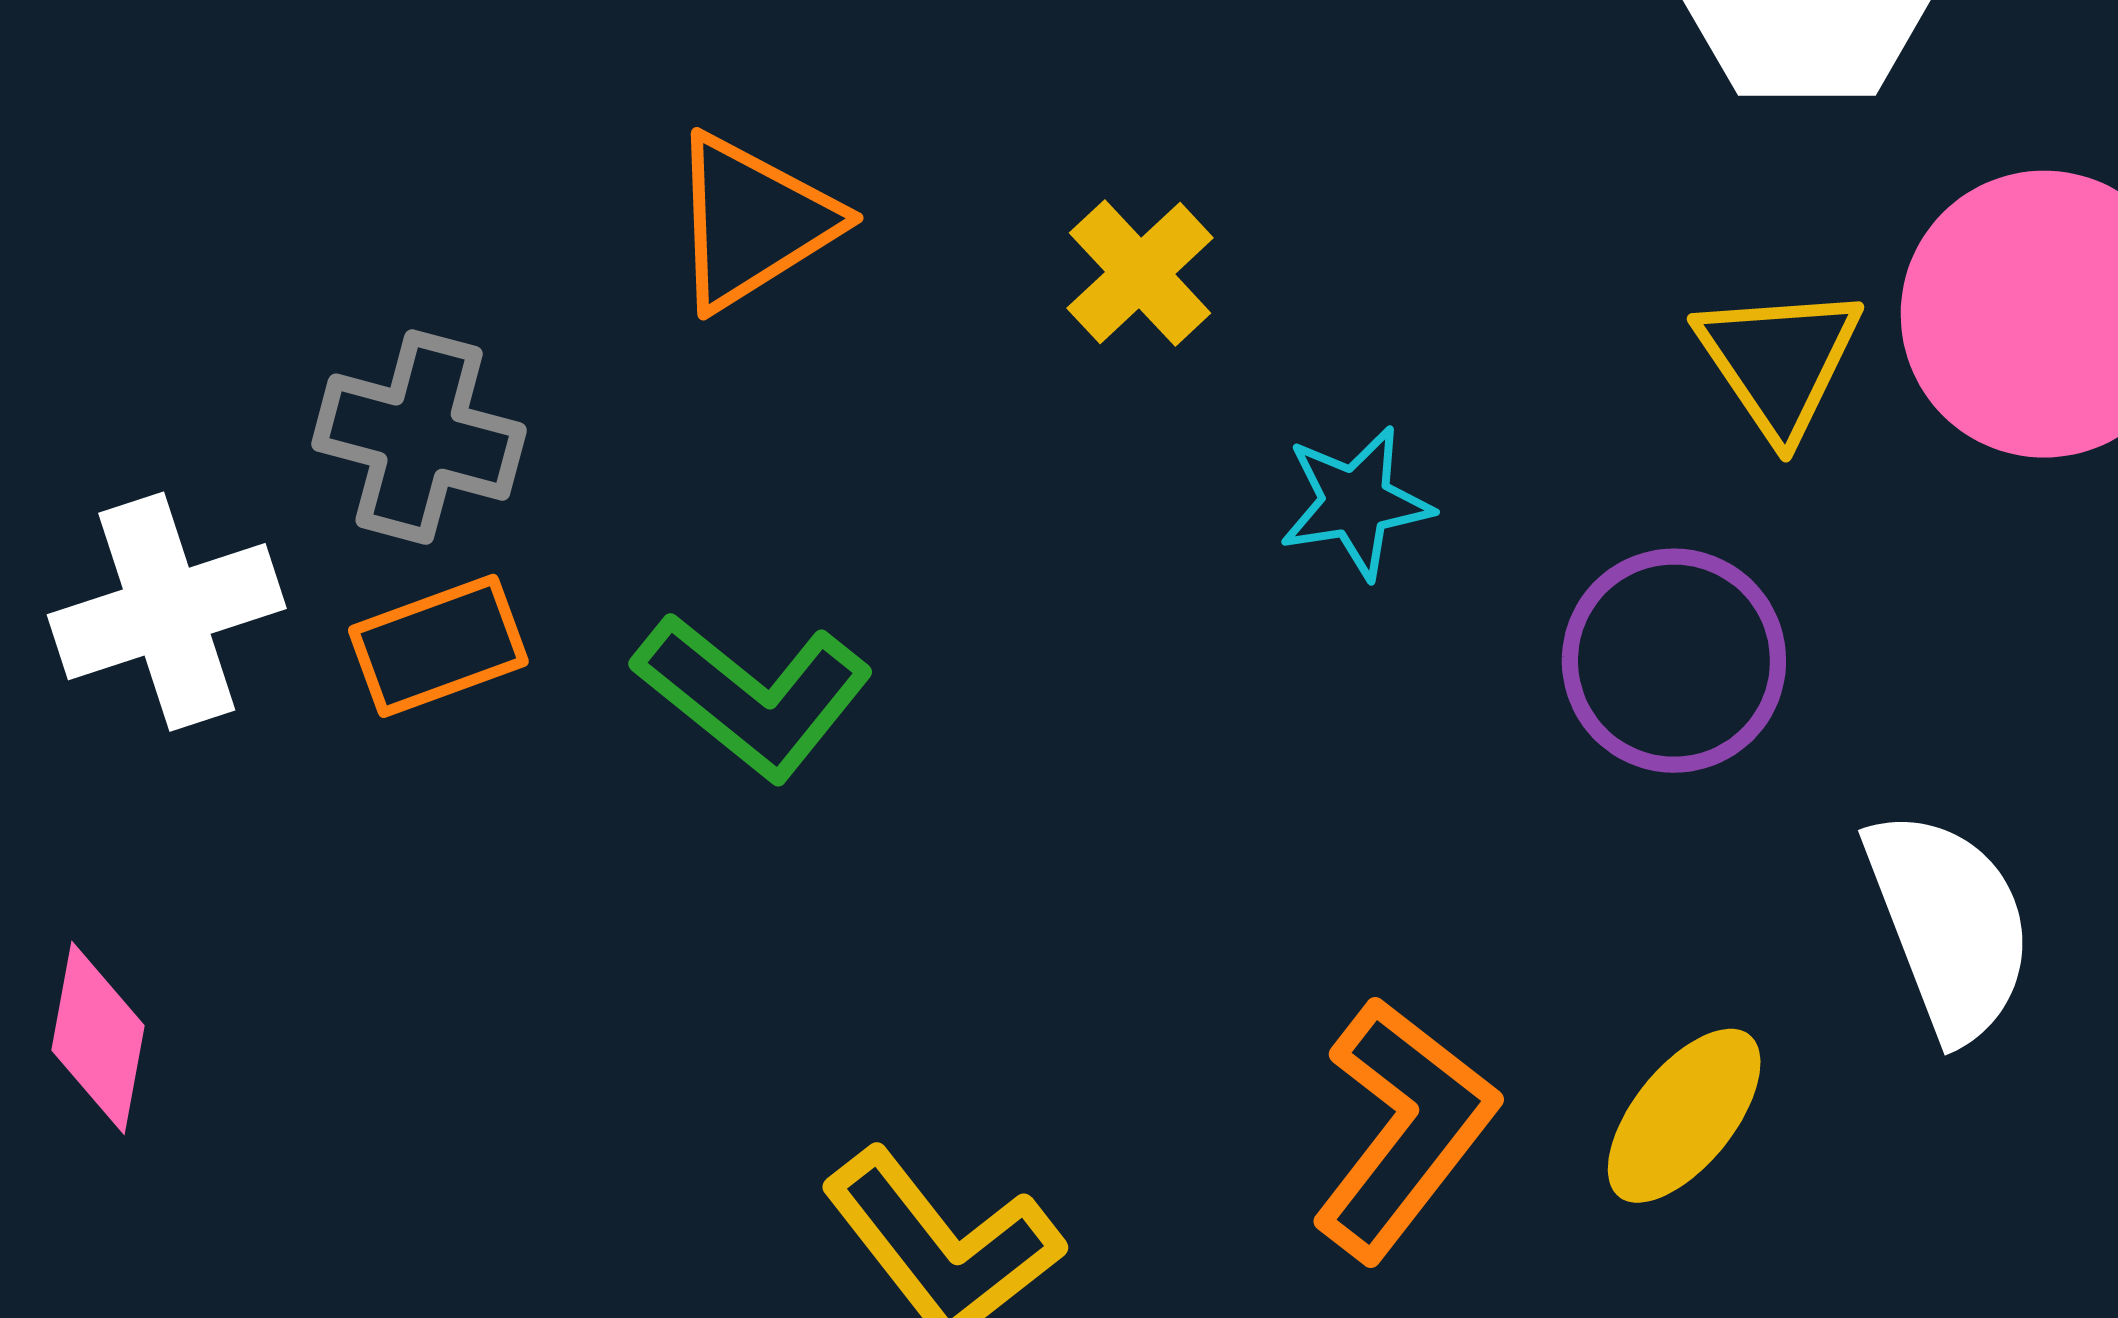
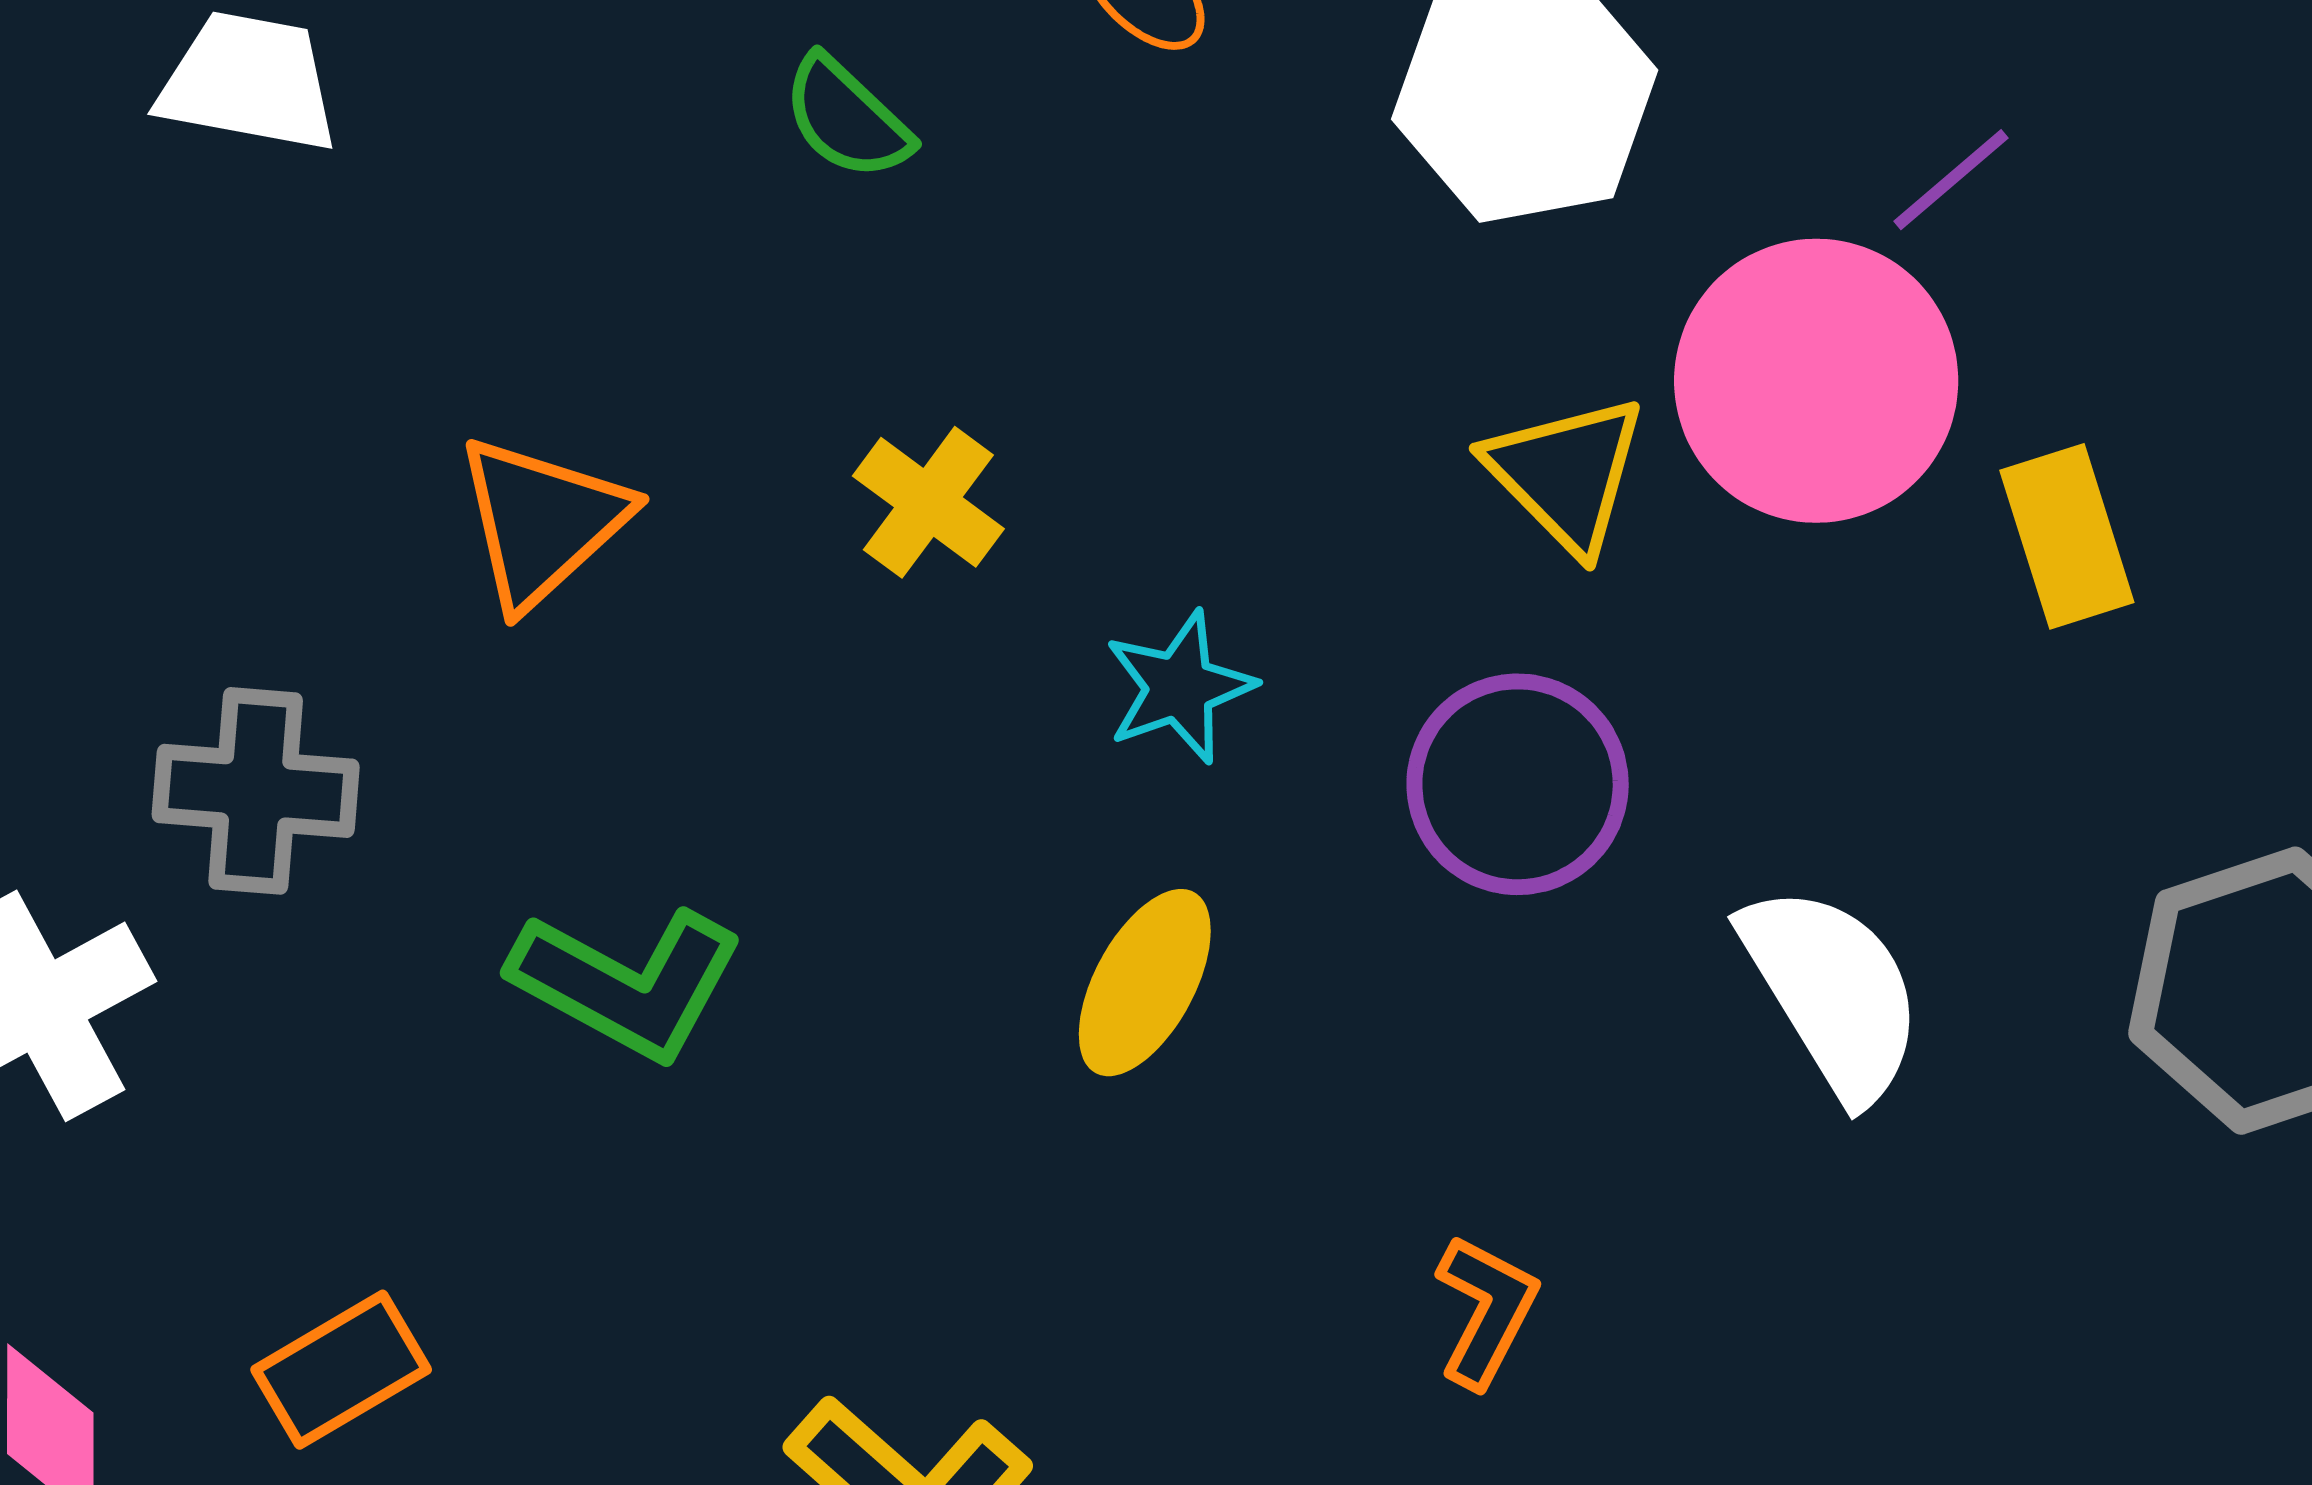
orange rectangle: (438, 646) -> (341, 1370), moved
yellow ellipse: (1684, 1116) -> (1145, 983), moved
orange L-shape: (1404, 1129) -> (1486, 1311), moved, size x0.6

